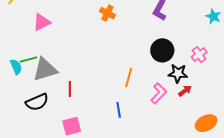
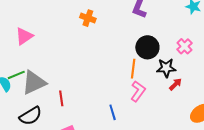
orange line: (129, 77) -> (133, 69), moved
pink L-shape: (159, 93) -> (138, 91), moved

